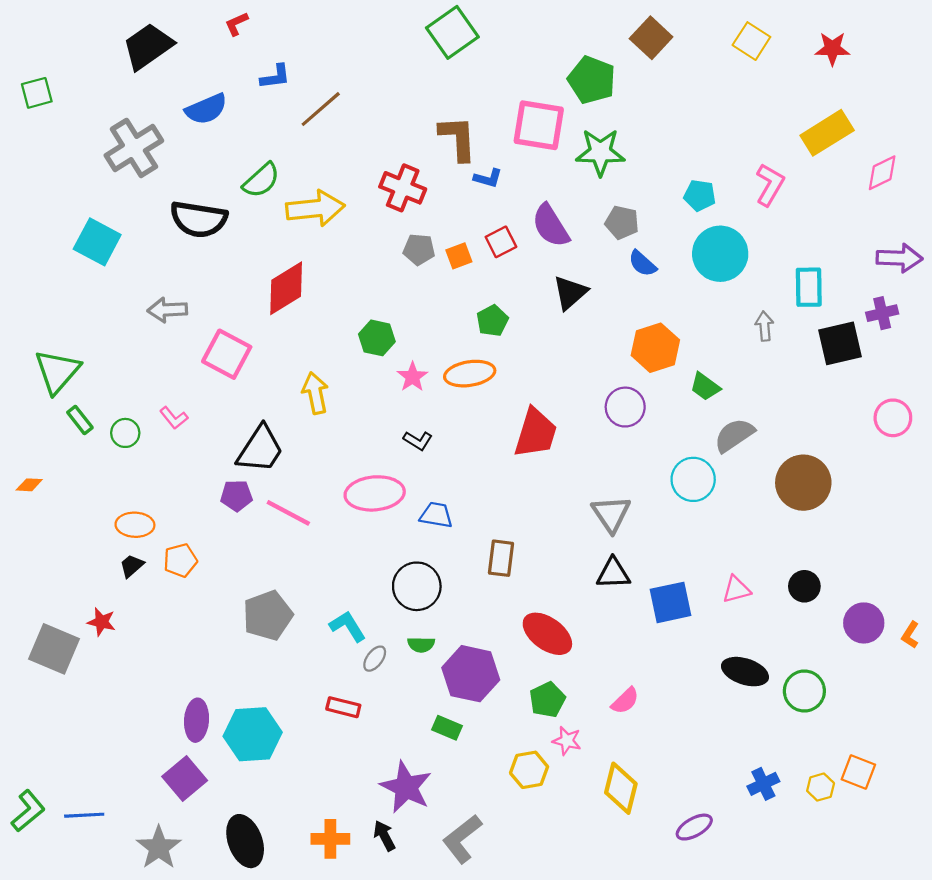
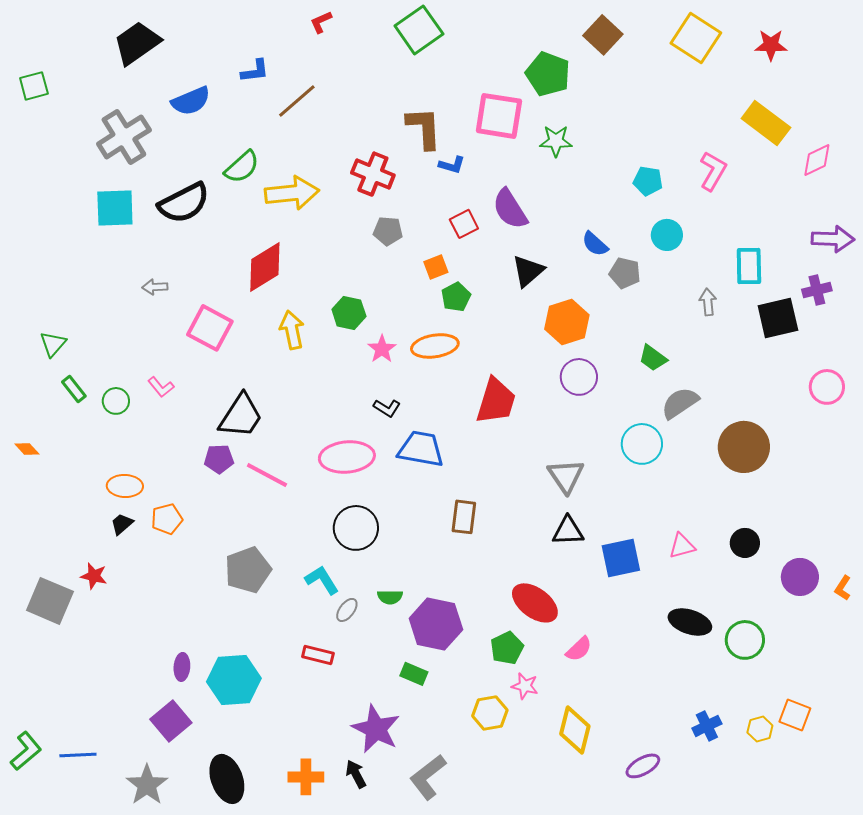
red L-shape: (236, 24) -> (321, 22), moved
yellow square: (751, 41) -> (696, 38), size x1.4
yellow rectangle: (827, 133) -> (766, 123), turned 69
green star: (600, 152) -> (556, 141), size x0.7
black semicircle: (199, 219) -> (184, 203), turned -36
gray pentagon: (622, 222) -> (625, 273), moved
cyan square: (97, 242) -> (115, 208), moved, turned -30
cyan circle: (720, 254) -> (667, 235), size x0.6
orange square: (459, 256) -> (436, 267), moved
gray arrow: (167, 310) -> (155, 287), size x0.7
orange hexagon: (655, 348) -> (567, 322), moved
green triangle: (57, 371) -> (53, 344), size x0.6
yellow arrow: (315, 393) -> (292, 330), moved
orange diamond: (29, 485) -> (27, 449), turned 45
blue trapezoid: (436, 515) -> (421, 449), moved, size x1.5
black circle: (417, 586) -> (356, 528), moved
red ellipse: (547, 634) -> (535, 603), moved
purple ellipse: (197, 720) -> (182, 667), size x0.7

